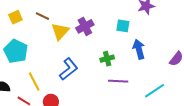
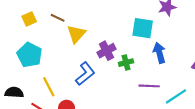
purple cross: (85, 26) -> (106, 51), moved
cyan square: (123, 26) -> (143, 28), size x1.5
purple line: (118, 81) -> (149, 86), moved

